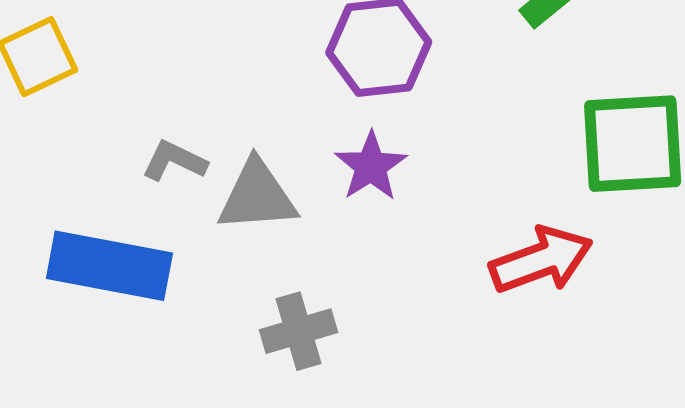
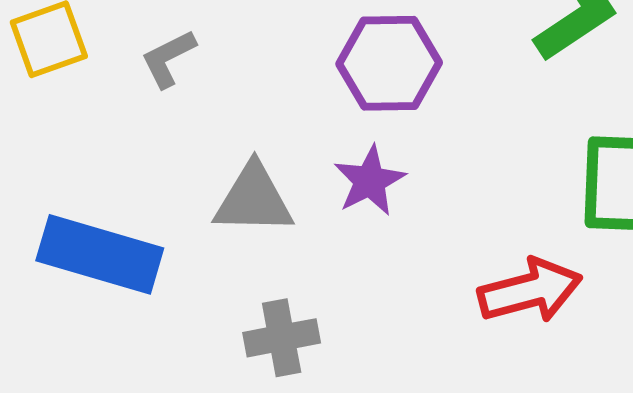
gray L-shape: (174, 161) -> (168, 58), moved, turned -58

